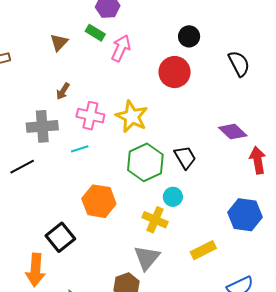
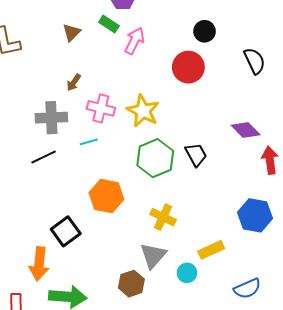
black line: (22, 167) -> (44, 157), moved
cyan circle: (173, 197) -> (187, 273), moved

